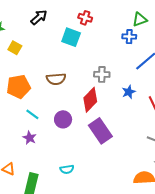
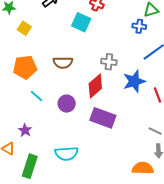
blue star: (129, 92) -> (134, 81), size x1.6
purple rectangle: (100, 131) -> (103, 118), turned -40
purple star: (30, 138) -> (25, 130), moved
cyan semicircle: (67, 169) -> (66, 154), size x1.6

